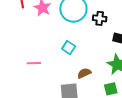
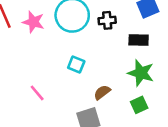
pink line: (34, 63) -> (37, 93), turned 64

